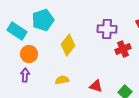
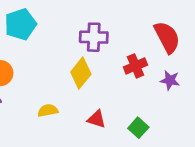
purple cross: (107, 29) -> (94, 37), moved
yellow diamond: (68, 45) -> (81, 73), moved

